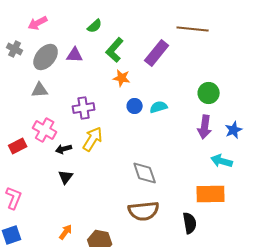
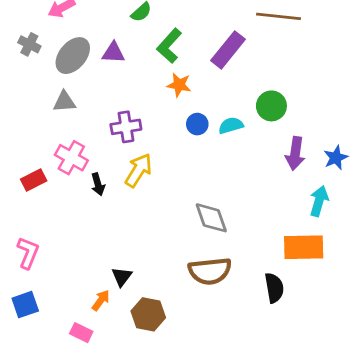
green circle: (209, 93) -> (271, 106), moved
black arrow: (64, 149) -> (98, 184), turned -91
cyan arrow: (222, 161) -> (319, 201), turned 90
black triangle: (66, 177) -> (122, 277), moved

